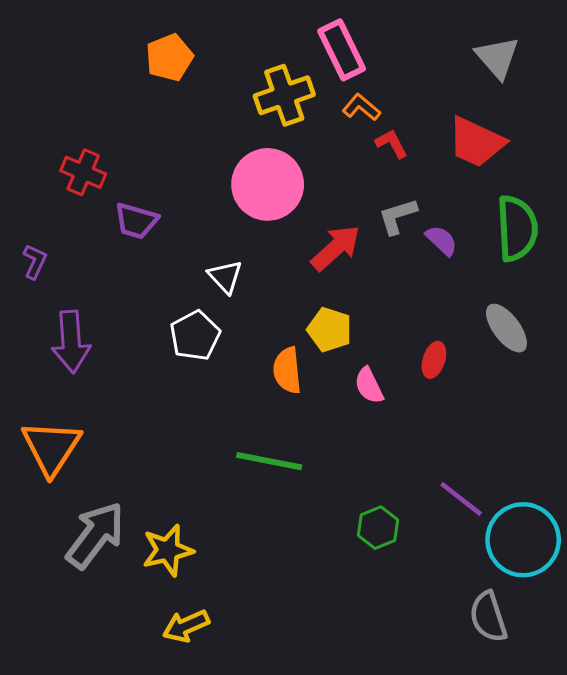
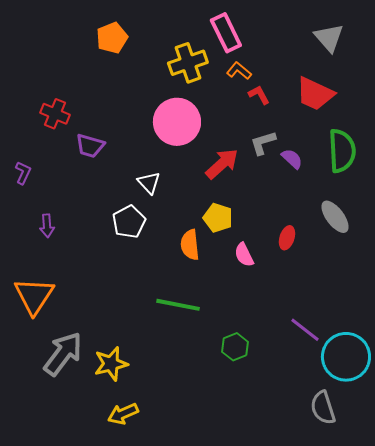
purple arrow: (71, 342) -> (47, 226), size x0.6
green hexagon: (378, 528) -> (235, 347), moved

